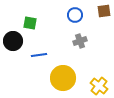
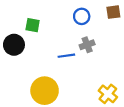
blue line: (39, 55) -> (66, 56), moved
yellow circle: (63, 78) -> (45, 91), moved

